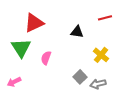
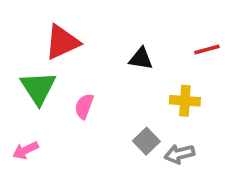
red line: (105, 18) -> (207, 49), moved
yellow cross: (101, 55) -> (185, 101), turned -35

